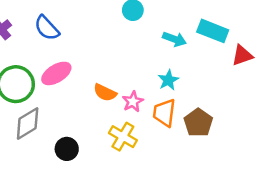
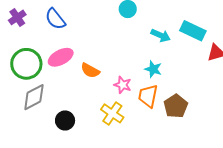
cyan star: (168, 80) -> (153, 69), turned -30
orange semicircle: (105, 93) -> (90, 71), moved
pink star: (133, 102) -> (123, 85), turned -30

